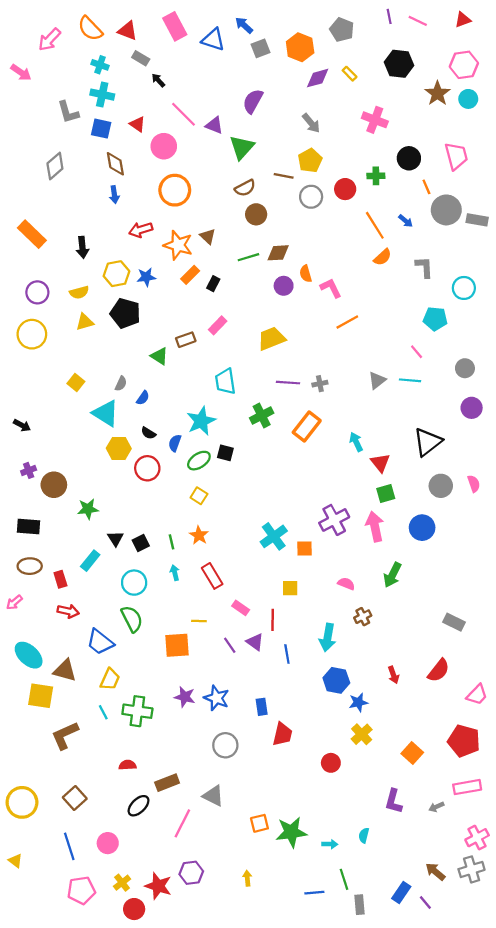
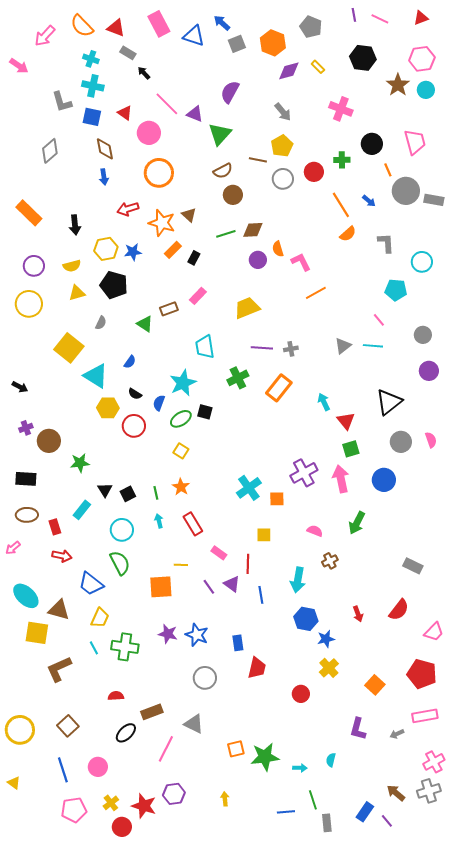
yellow square: (76, 383) -> (69, 348), size x1.8
gray semicircle: (121, 384) -> (101, 323), moved

